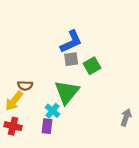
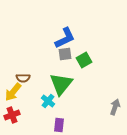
red cross: (13, 126) -> (12, 115), turned -35
purple rectangle: (47, 126) -> (59, 125), moved

